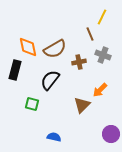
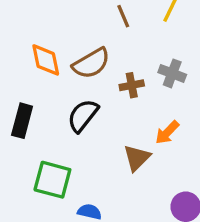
brown line: (90, 34) -> (123, 16), moved
black rectangle: (15, 70) -> (22, 121), moved
green square: (32, 104) -> (52, 180), moved, size x1.6

